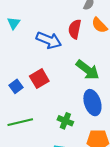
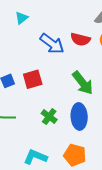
red semicircle: (75, 29) -> (80, 39), turned -102
green cross: (65, 121) -> (49, 117), moved

